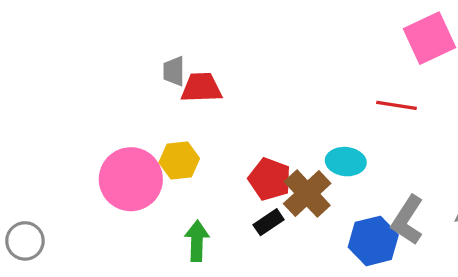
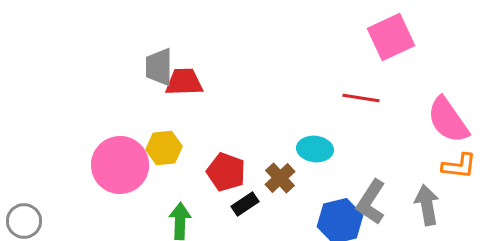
gray trapezoid: (174, 71) -> (159, 67), size x1.4
red pentagon: (270, 179) -> (226, 172), moved
brown cross: (307, 194) -> (280, 178), size x0.7

